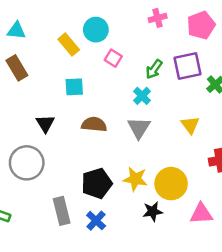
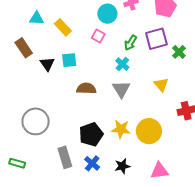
cyan circle: (96, 30) -> (107, 14), moved
cyan triangle: (16, 31) -> (37, 18), moved
black triangle: (45, 123) -> (47, 64), moved
black star: (153, 211) -> (122, 166), moved
pink triangle: (201, 214) -> (159, 171), moved

